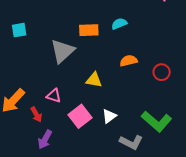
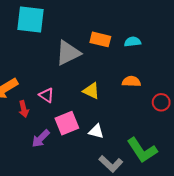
cyan square: (19, 30) -> (30, 19), size x1.8
white triangle: (109, 116) -> (96, 131), turned 35
purple arrow: (45, 139) -> (41, 139), moved

